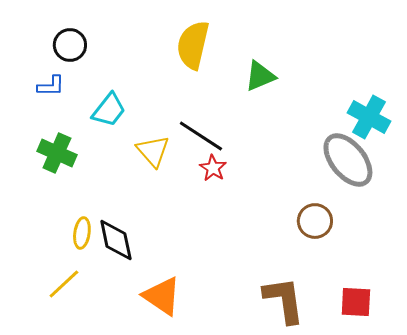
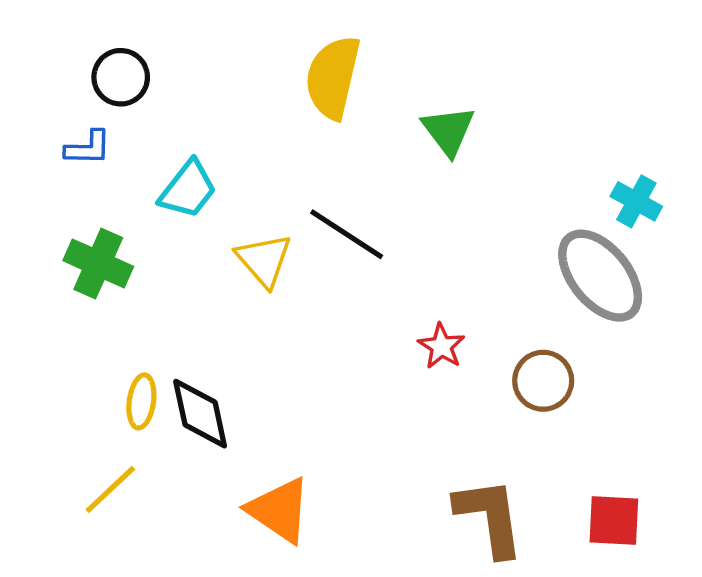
green triangle: (260, 76) -> (448, 131), turned -44
cyan cross: (369, 117) -> (636, 201), size x0.7
red star: (213, 168) -> (441, 346), moved

